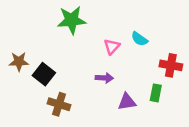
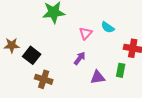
purple arrow: (104, 78) -> (80, 58), turned -56

